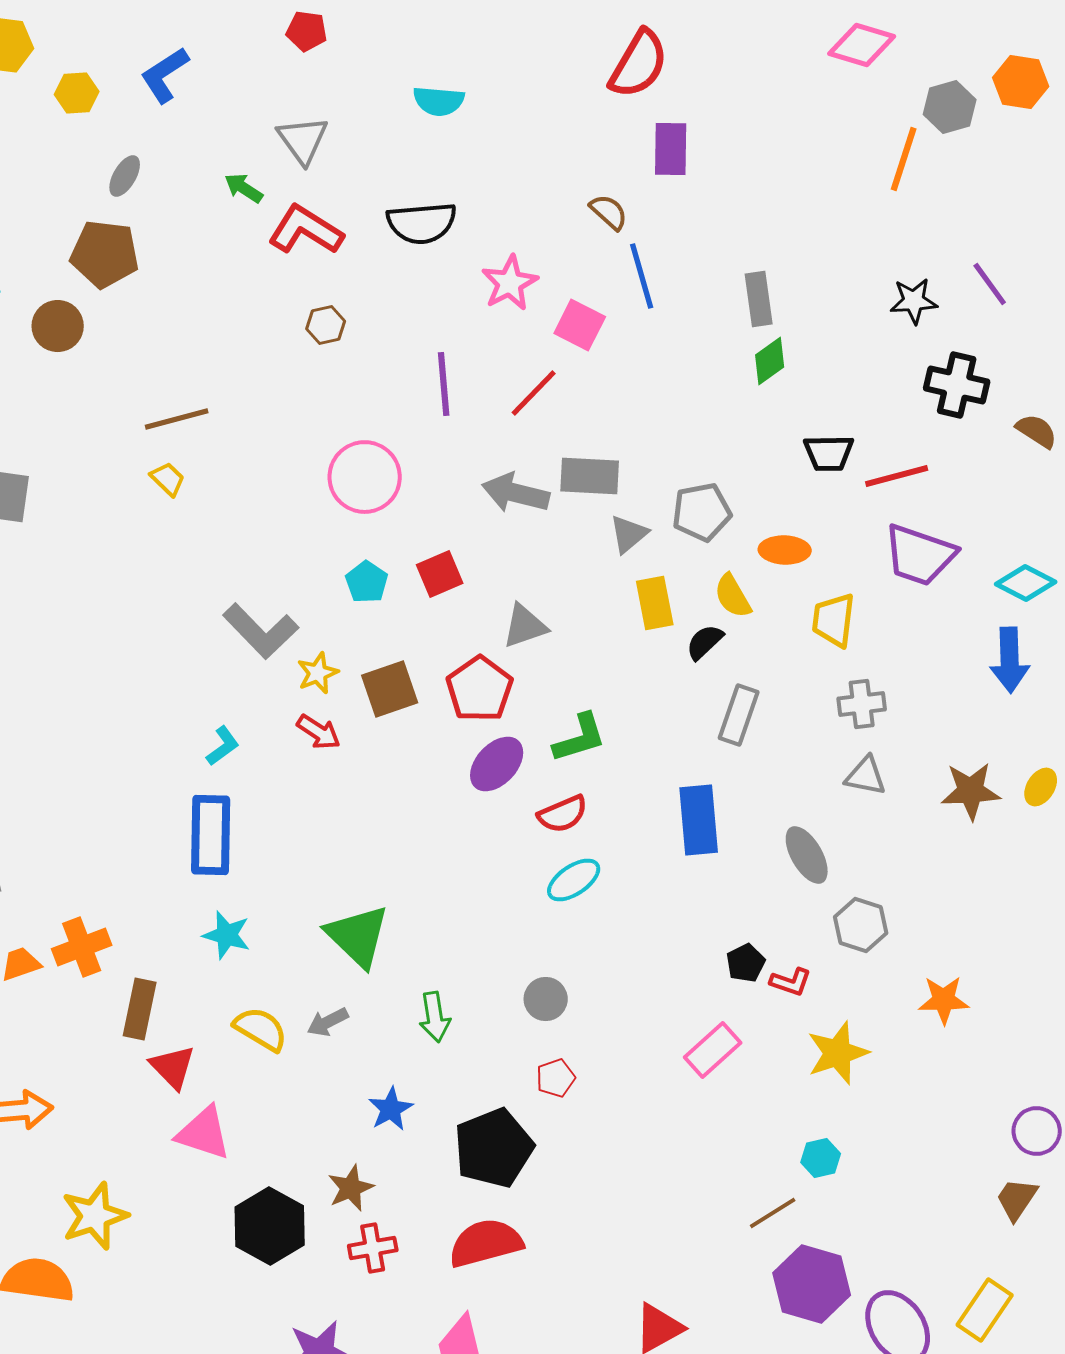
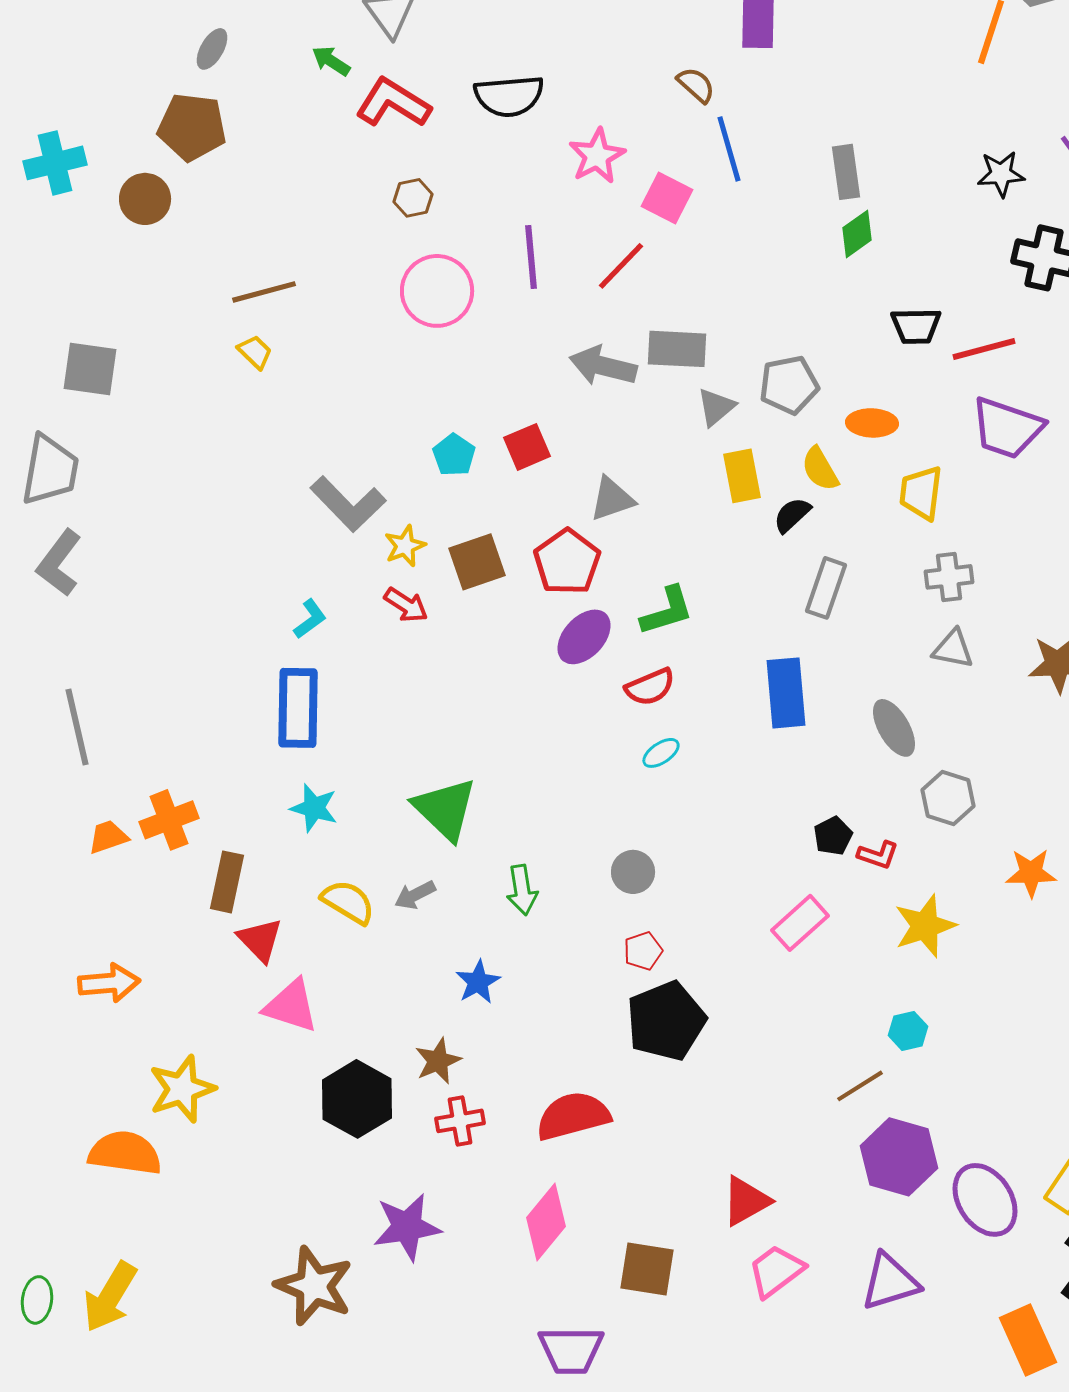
pink circle: (365, 477) -> (437, 291), moved
cyan ellipse: (574, 880) -> (661, 753), size x0.7
black pentagon: (494, 1148) -> (666, 1021), moved

